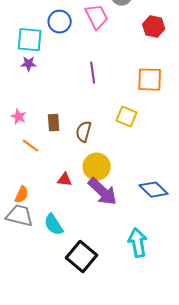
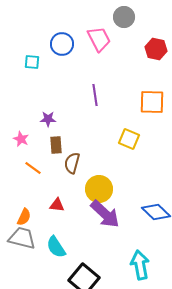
cyan square: (30, 40) -> (32, 62), size x0.6
purple star: (29, 64) -> (48, 119), moved
brown semicircle: (84, 132) -> (72, 163), moved
red triangle: (65, 180) -> (57, 205), moved

